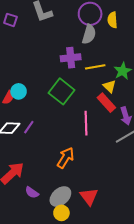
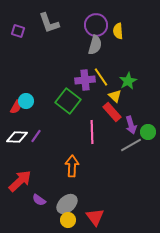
purple cross: (71, 58) -> (85, 80), moved
yellow line: (95, 67) -> (101, 77), turned 66
orange arrow: (66, 158) -> (72, 166), turned -30
red triangle: (89, 197) -> (95, 217), moved

